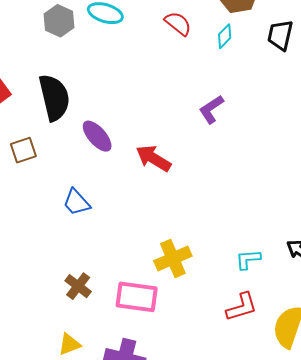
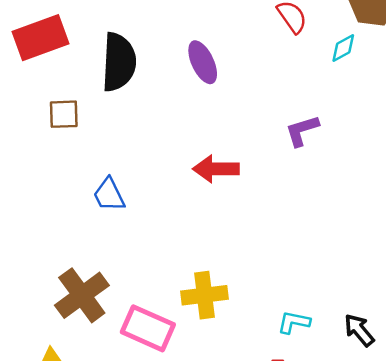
purple ellipse: (97, 136) -> (203, 62), moved
red arrow: (153, 158) -> (216, 169), turned -48
brown cross: (78, 286) -> (82, 295), size x1.6

